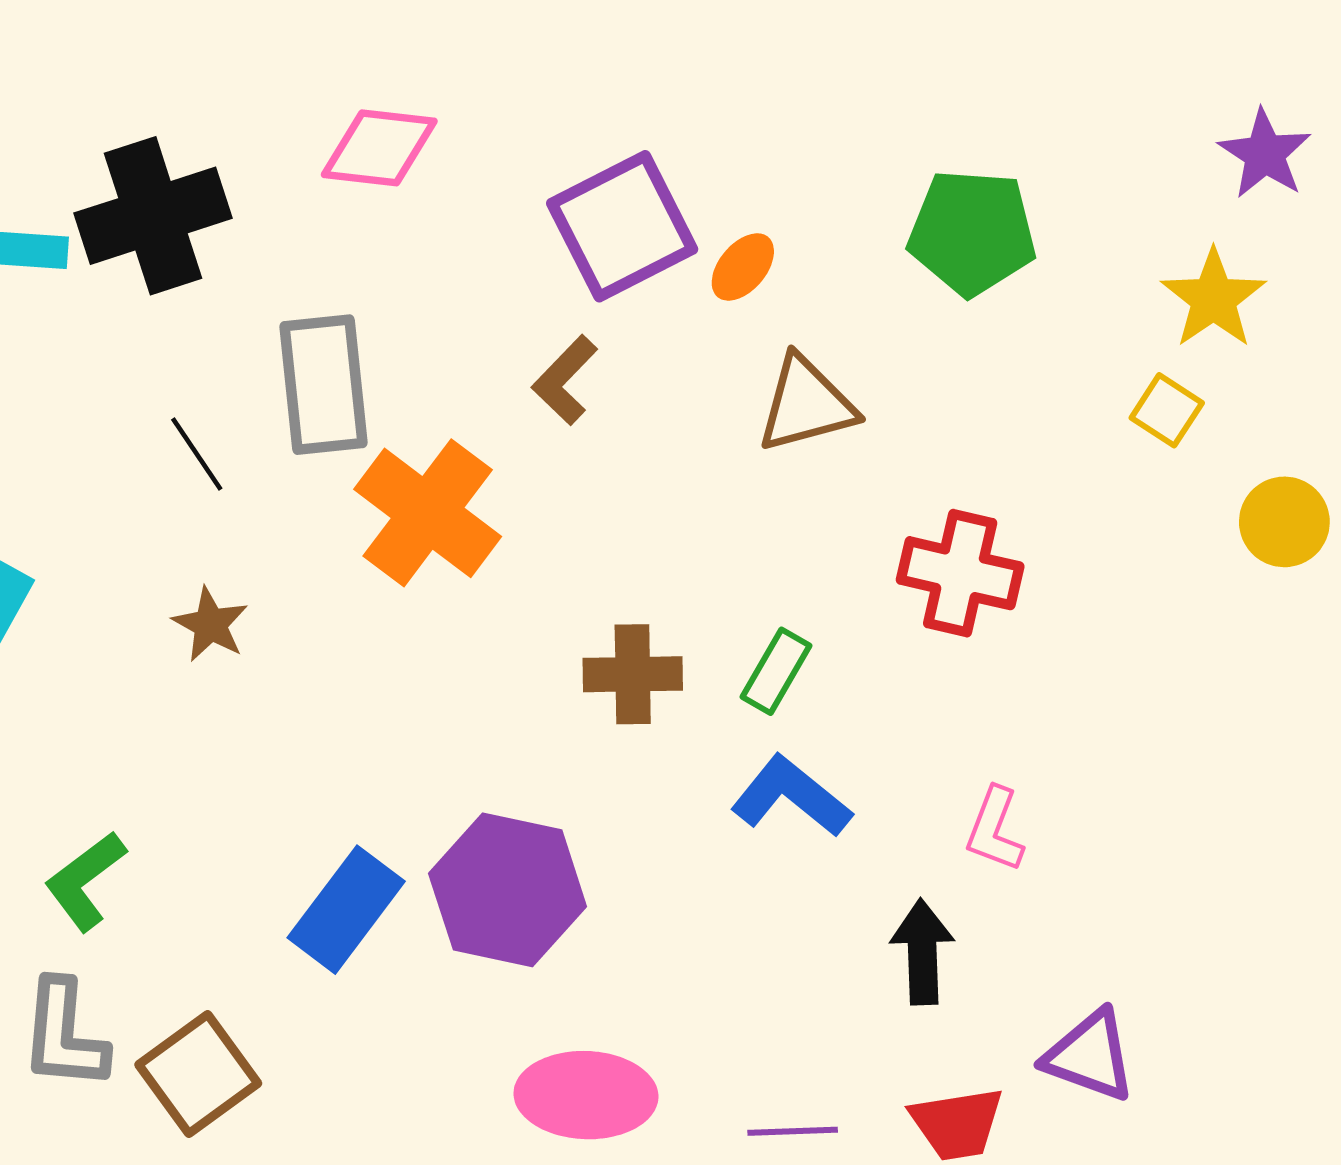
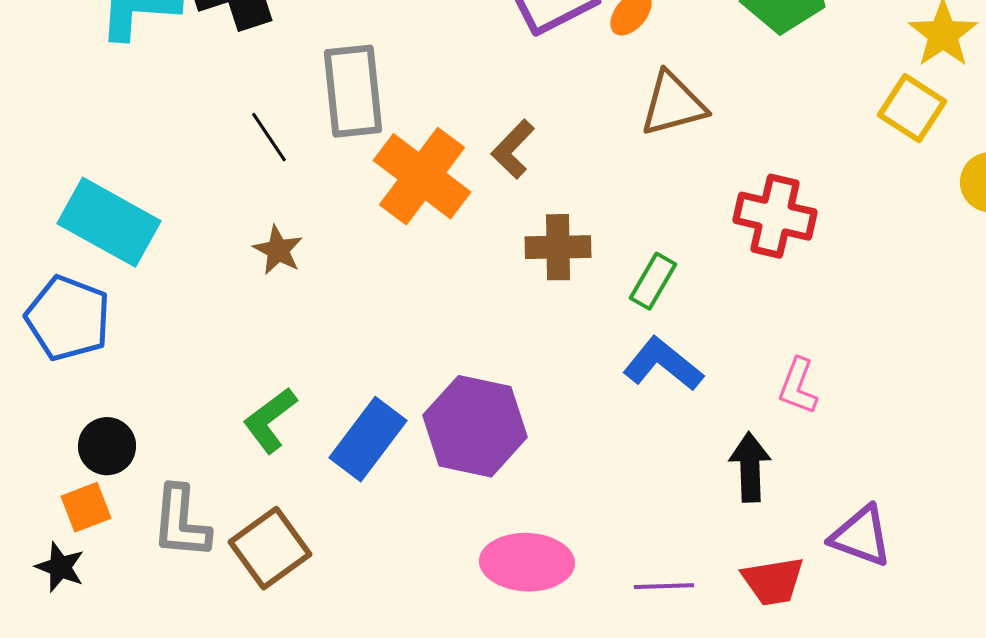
brown L-shape: (565, 380) -> (513, 149), moved
yellow square: (1167, 410) -> (912, 108), size x1.4
brown cross: (633, 674) -> (558, 247), moved
green L-shape: (85, 881) -> (270, 420), moved

